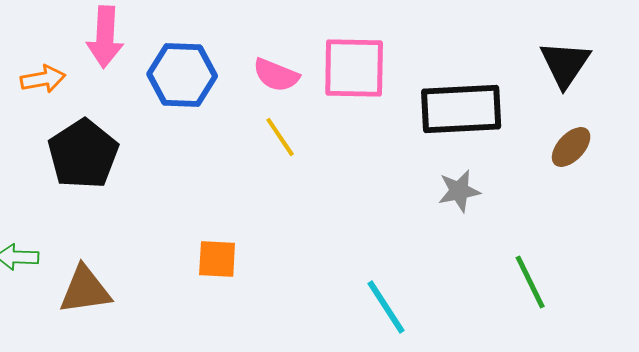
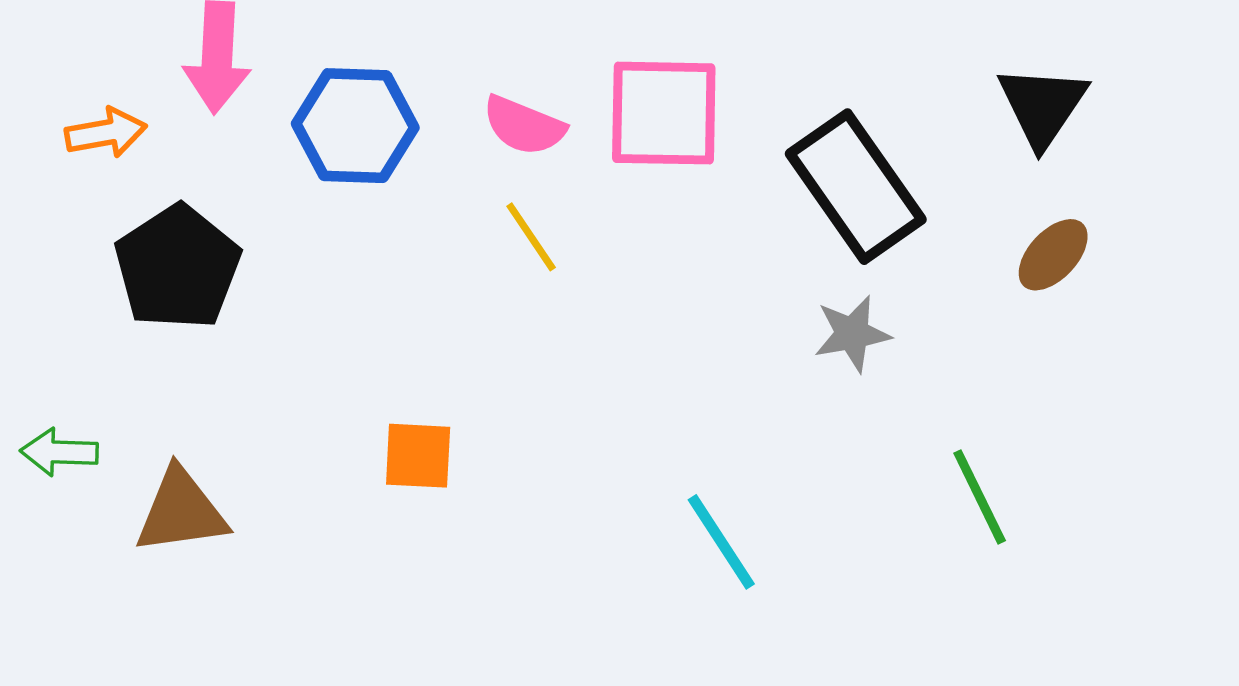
black rectangle: (461, 109) -> (856, 187), turned 58

